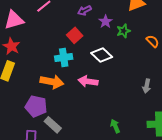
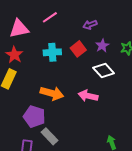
purple star: (106, 22) -> (102, 46), moved
cyan cross: (64, 58) -> (52, 52), moved

